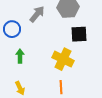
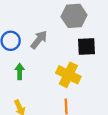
gray arrow: (37, 14) -> (39, 40), moved

